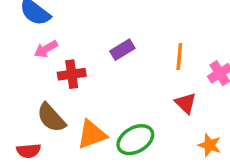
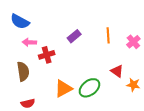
pink arrow: (46, 49) -> (29, 42), turned 40
red triangle: (186, 103) -> (117, 71), moved
brown semicircle: (51, 118) -> (23, 71), moved, turned -138

